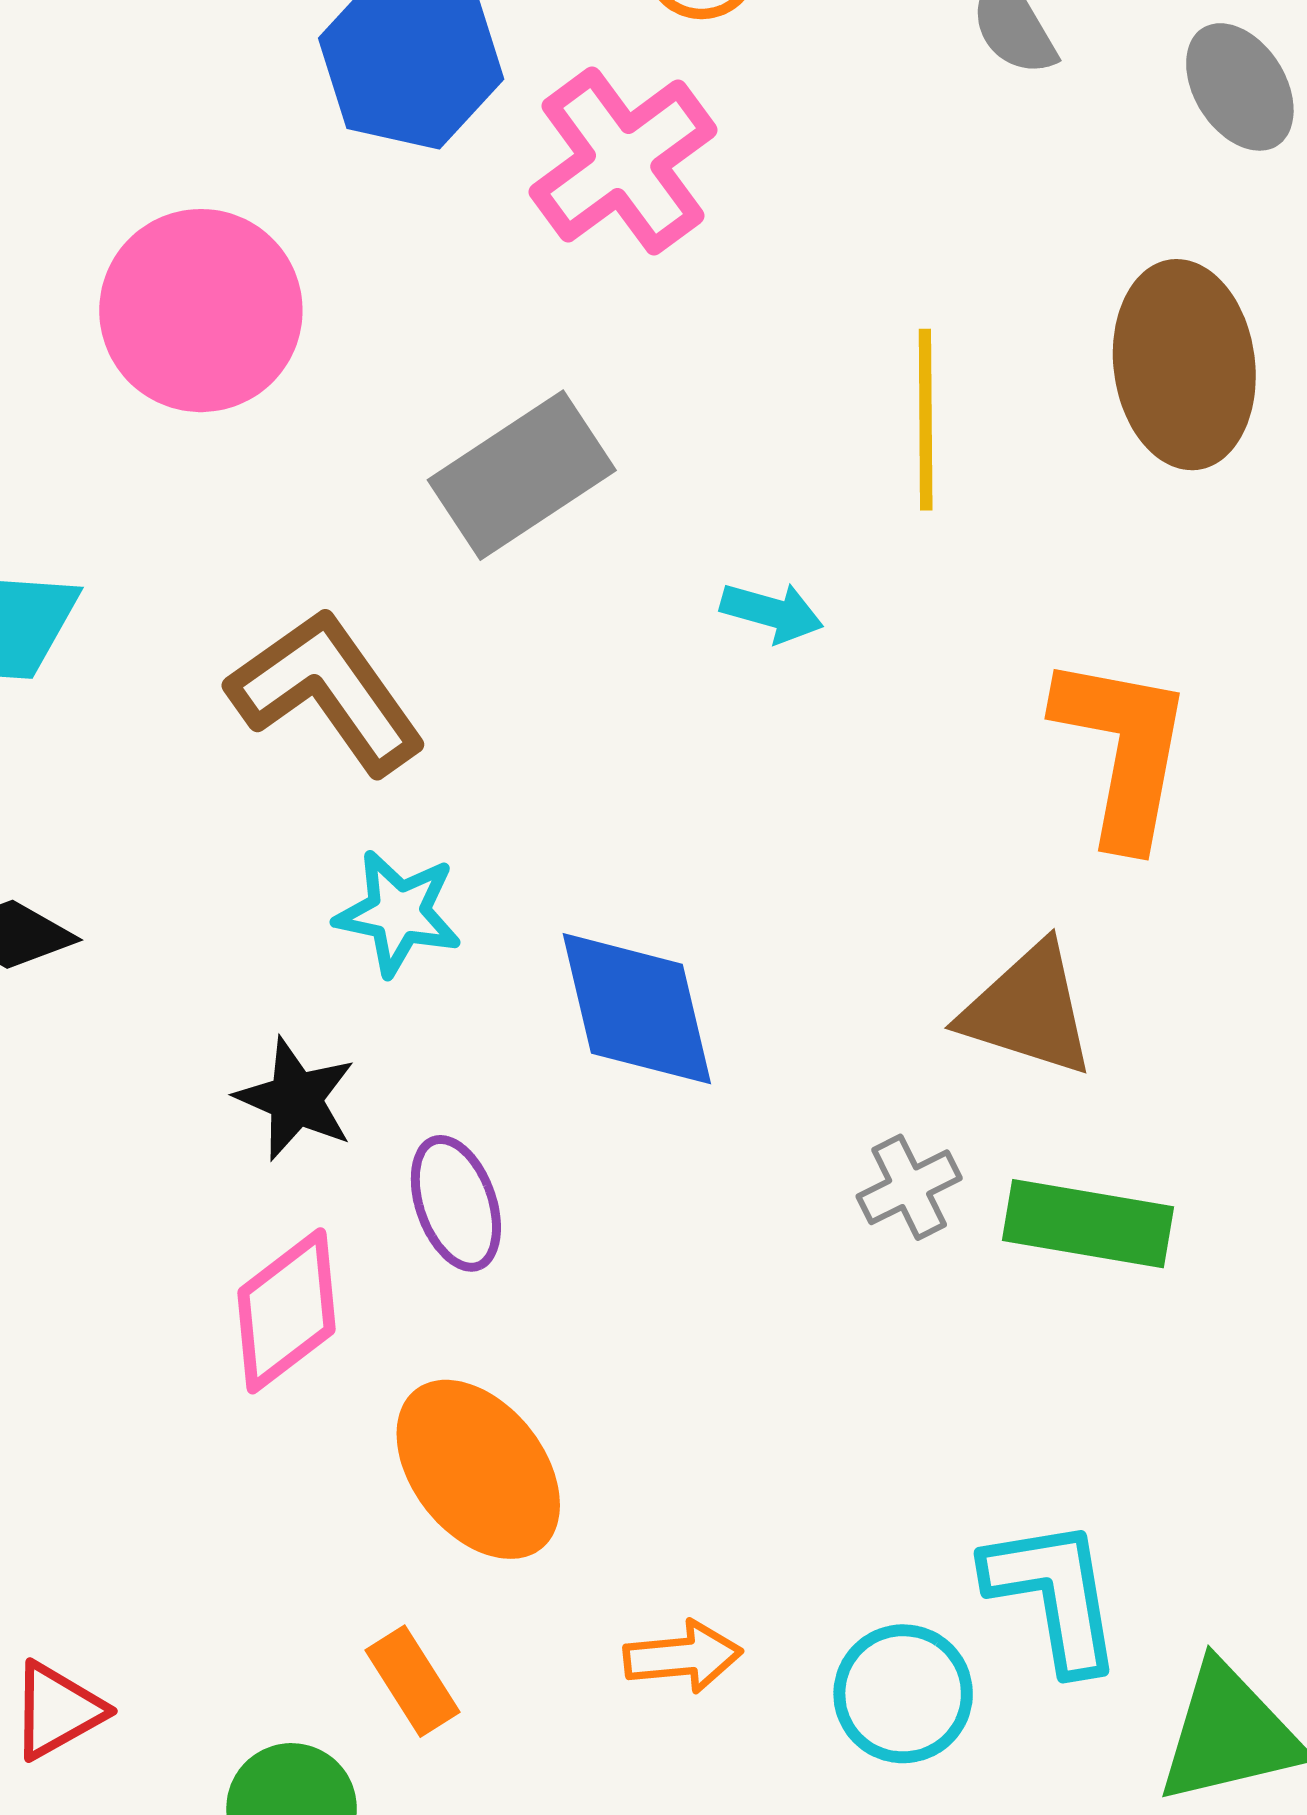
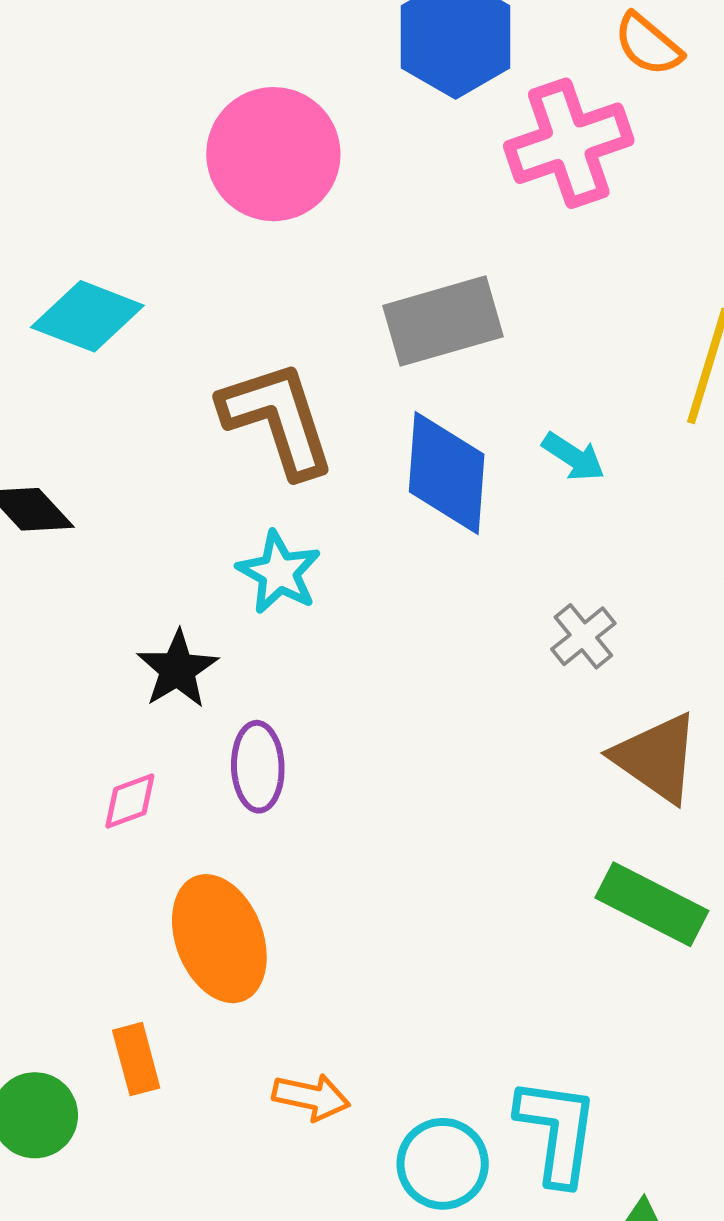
blue diamond: (637, 1009) -> (447, 473), moved
gray cross: (909, 1187) -> (583, 636), moved, turned -30
pink diamond: (287, 1311) -> (130, 801), size x0.6

